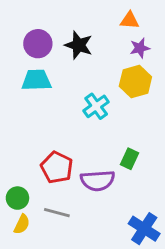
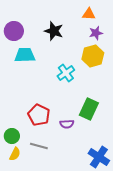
purple circle: (38, 44) -> (14, 31), moved
green rectangle: (130, 159) -> (89, 109), size x1.5
purple semicircle: (98, 181) -> (67, 124), size x0.6

